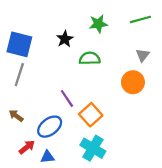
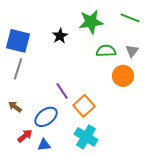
green line: (140, 19) -> (130, 18), turned 36
green star: (98, 24) -> (91, 22), size x1.4
green semicircle: (90, 58) -> (106, 51), moved

